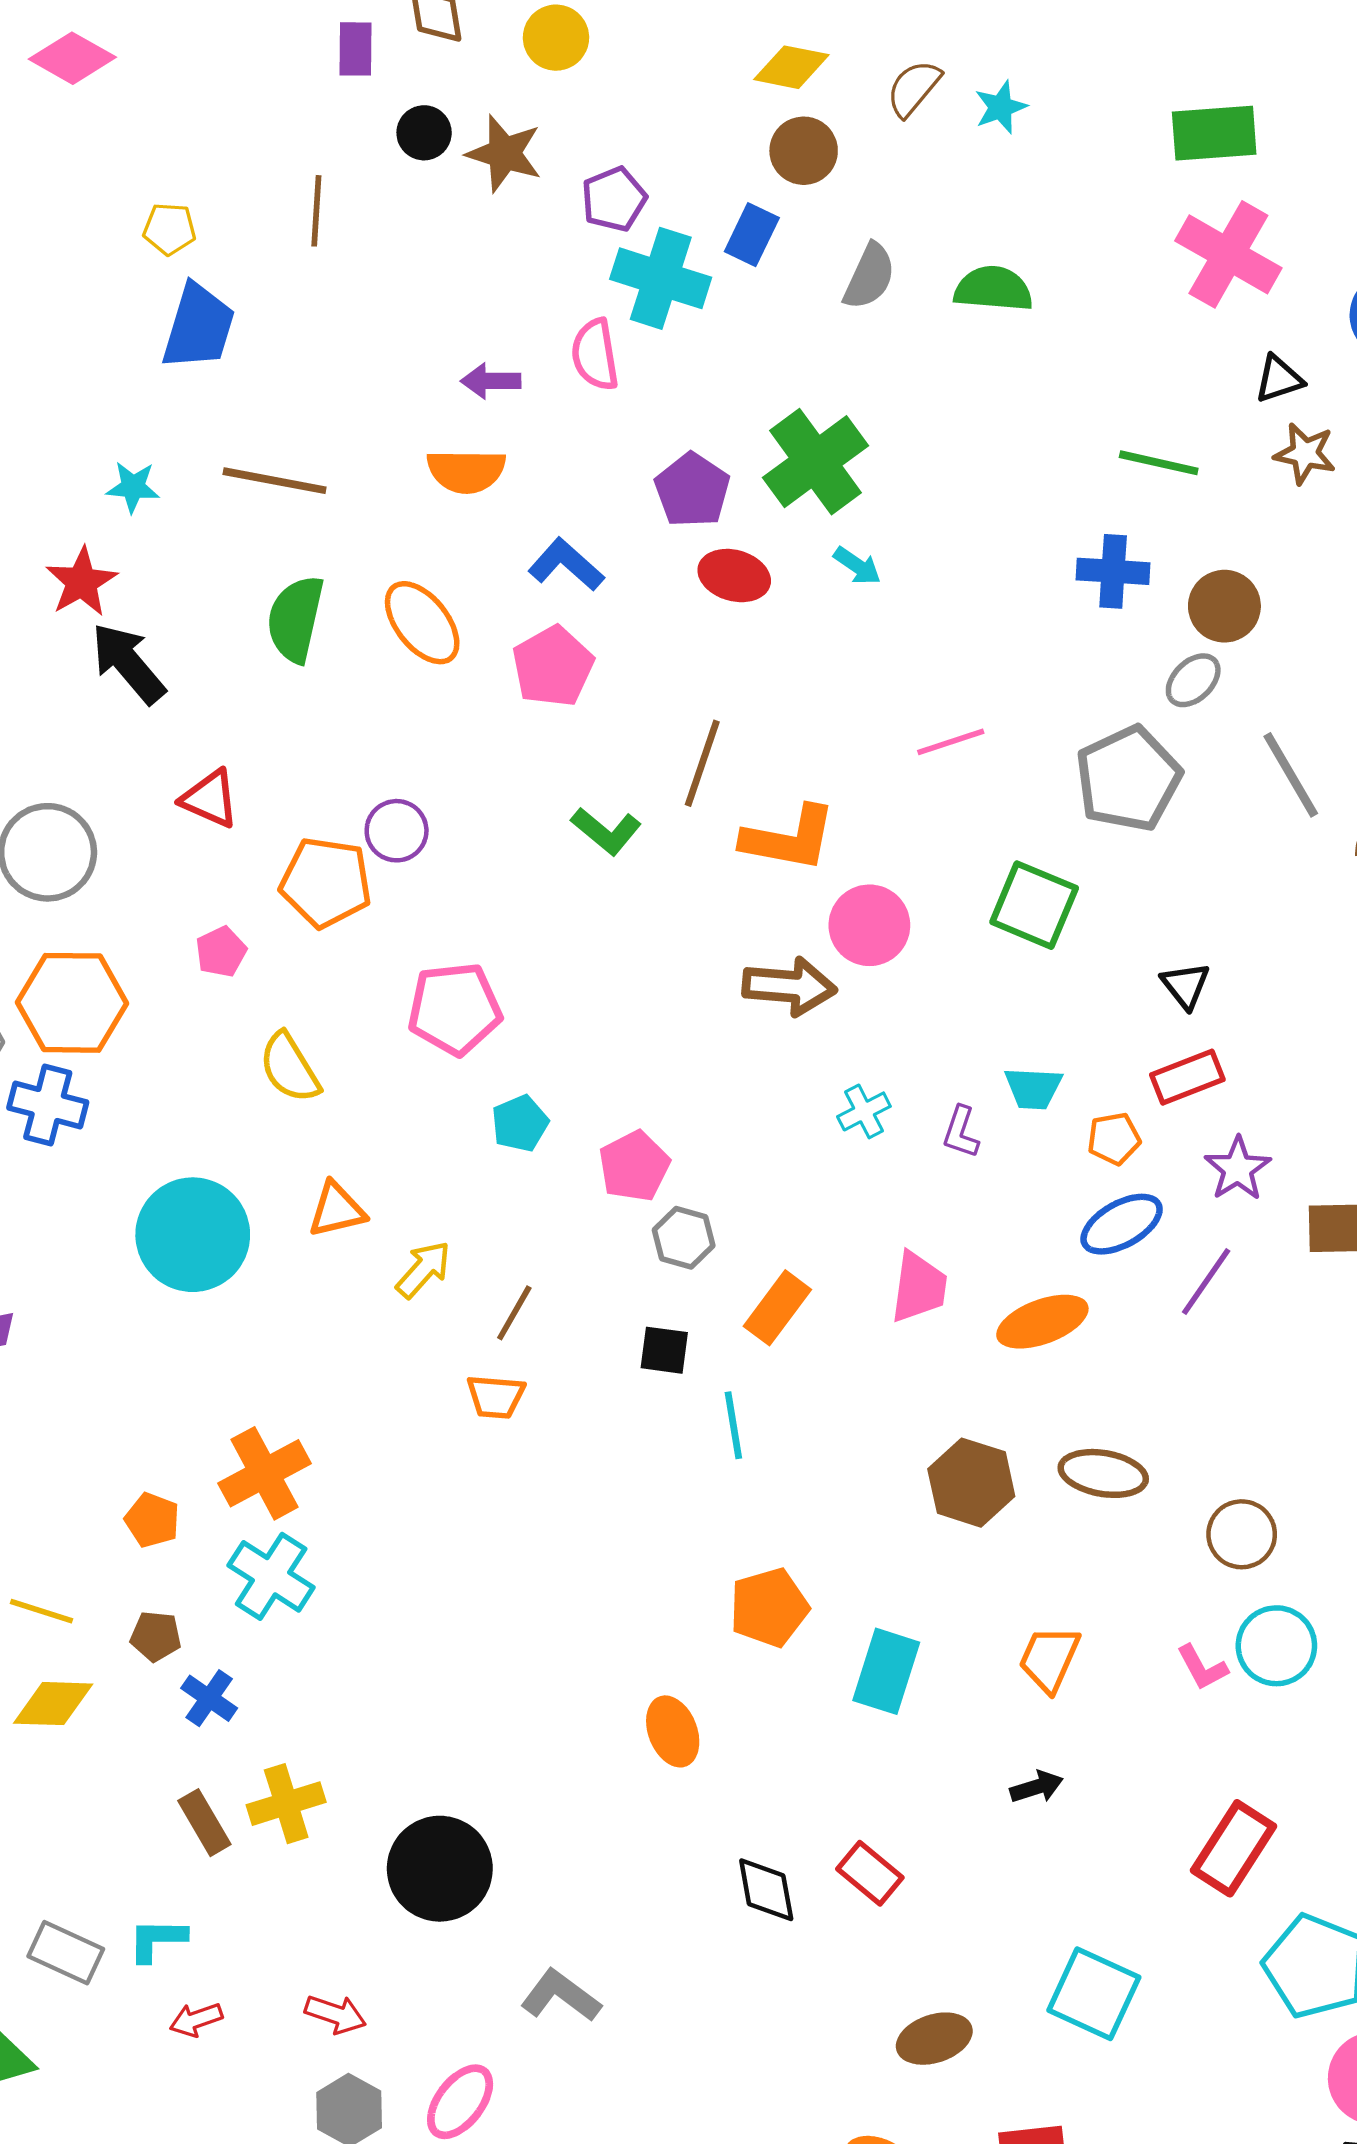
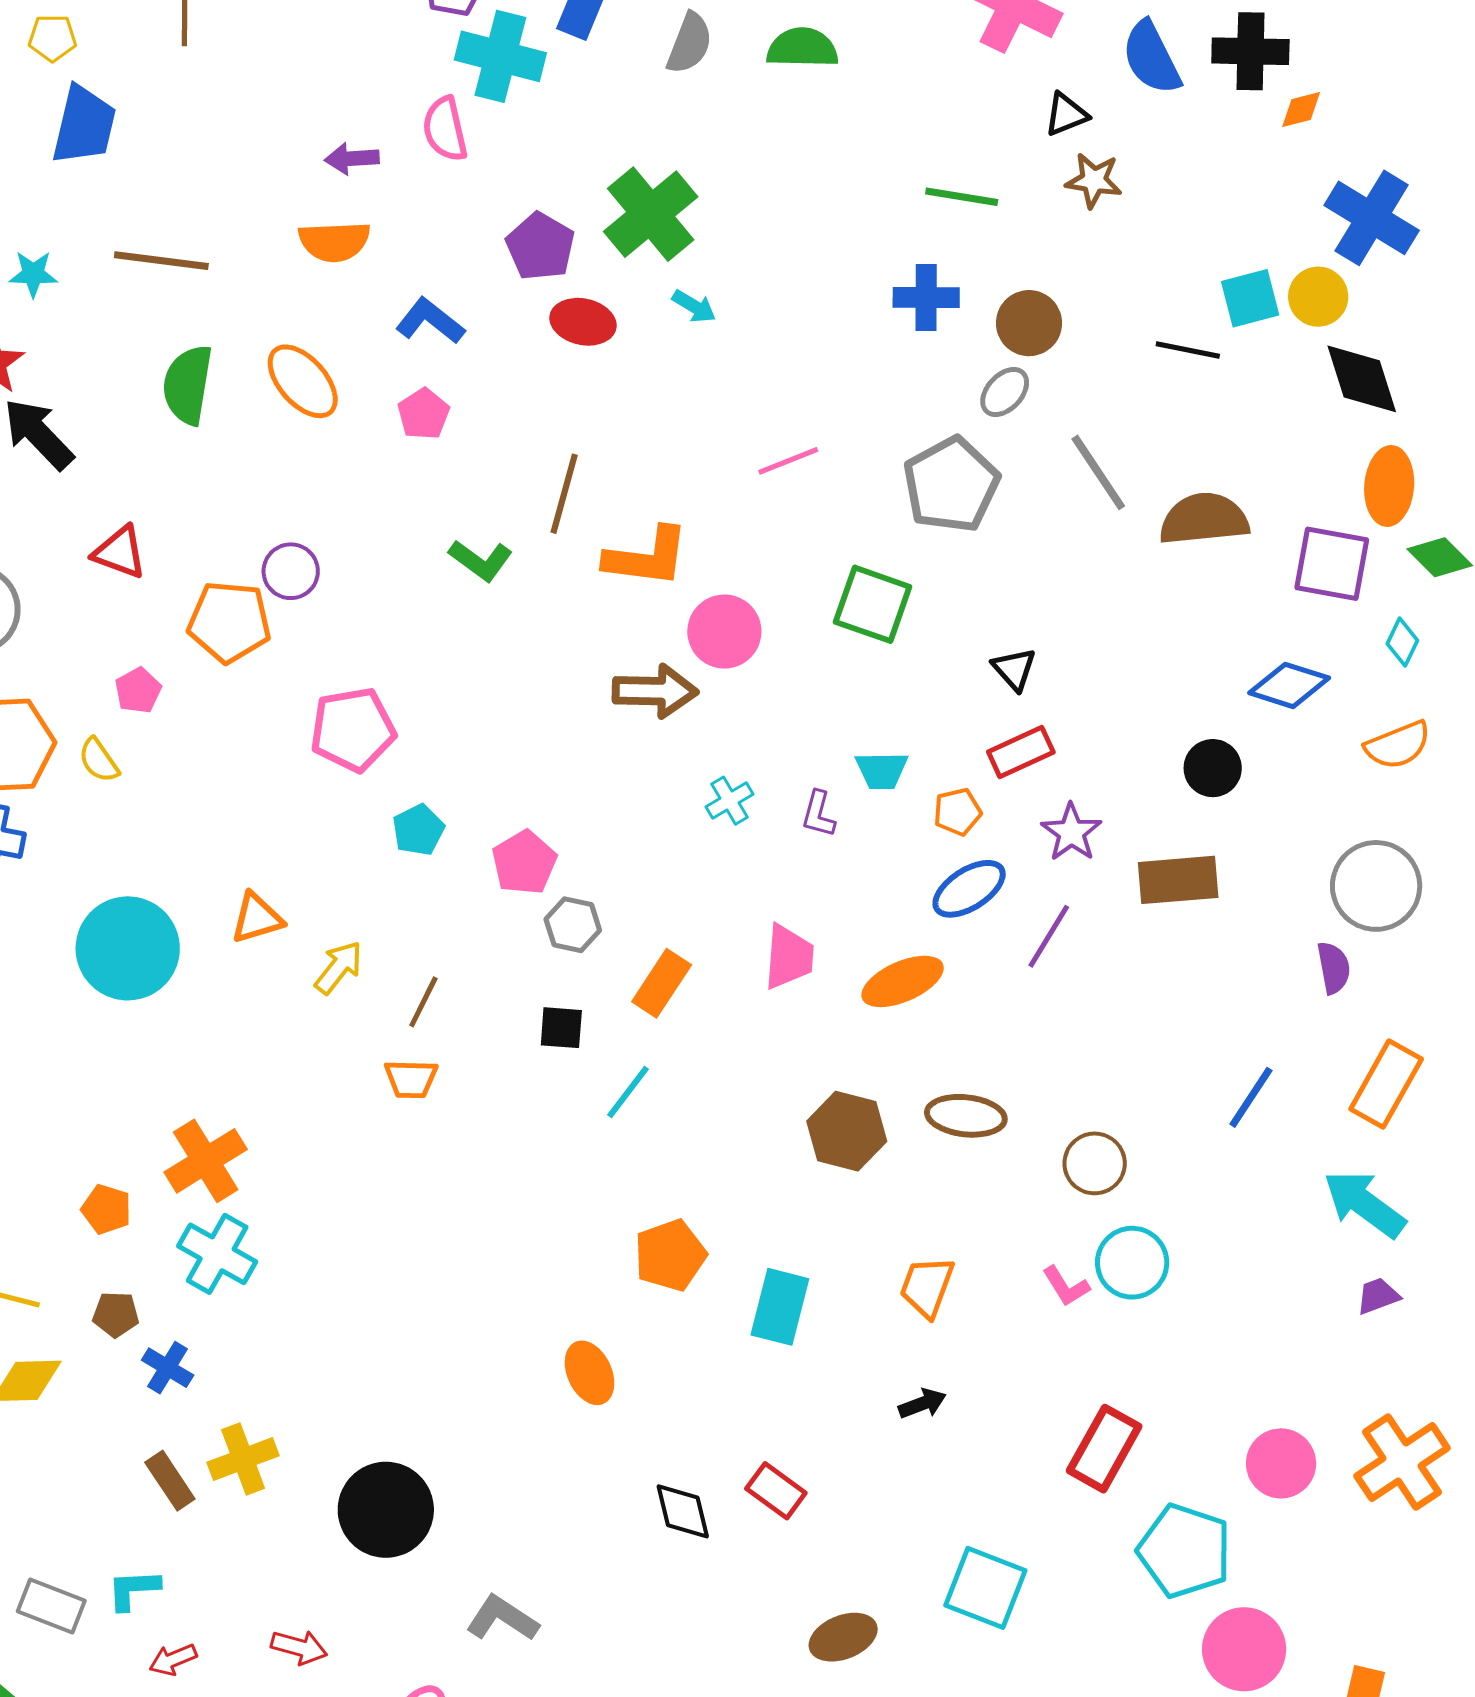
pink pentagon: (553, 666) -> (424, 414), size x0.7
yellow semicircle: (290, 1068) -> (99, 760), moved, size x0.7
cyan line: (733, 1425) -> (628, 1092), turned 50

